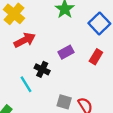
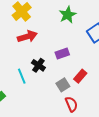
red rectangle: (96, 57) -> (80, 76), moved
gray square: (64, 102) -> (63, 85), moved, turned 32

